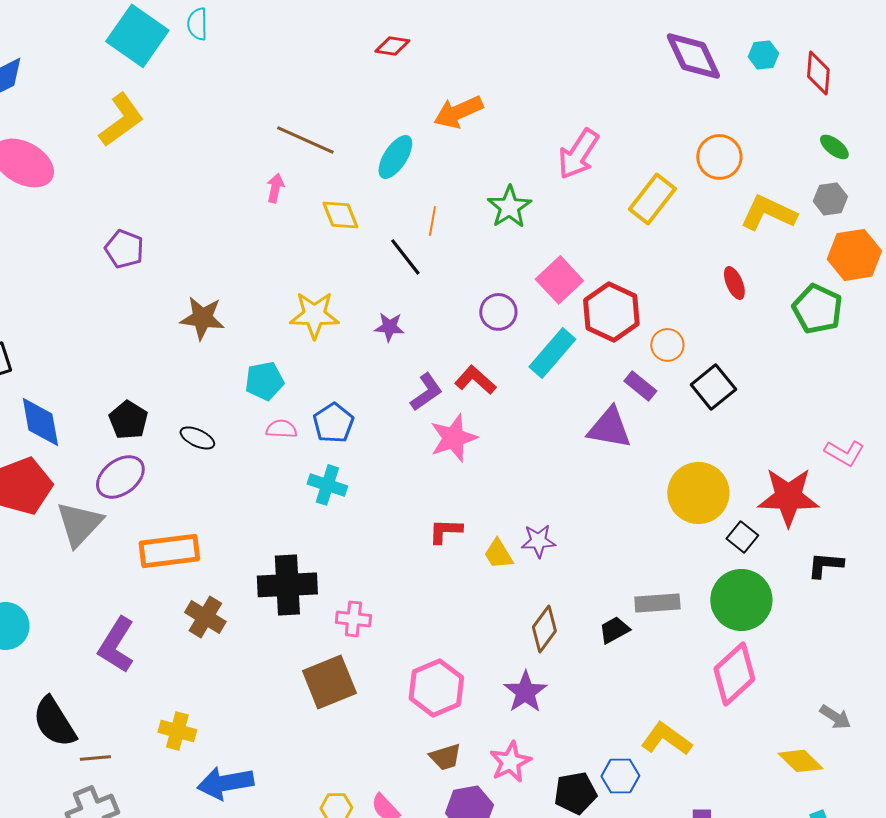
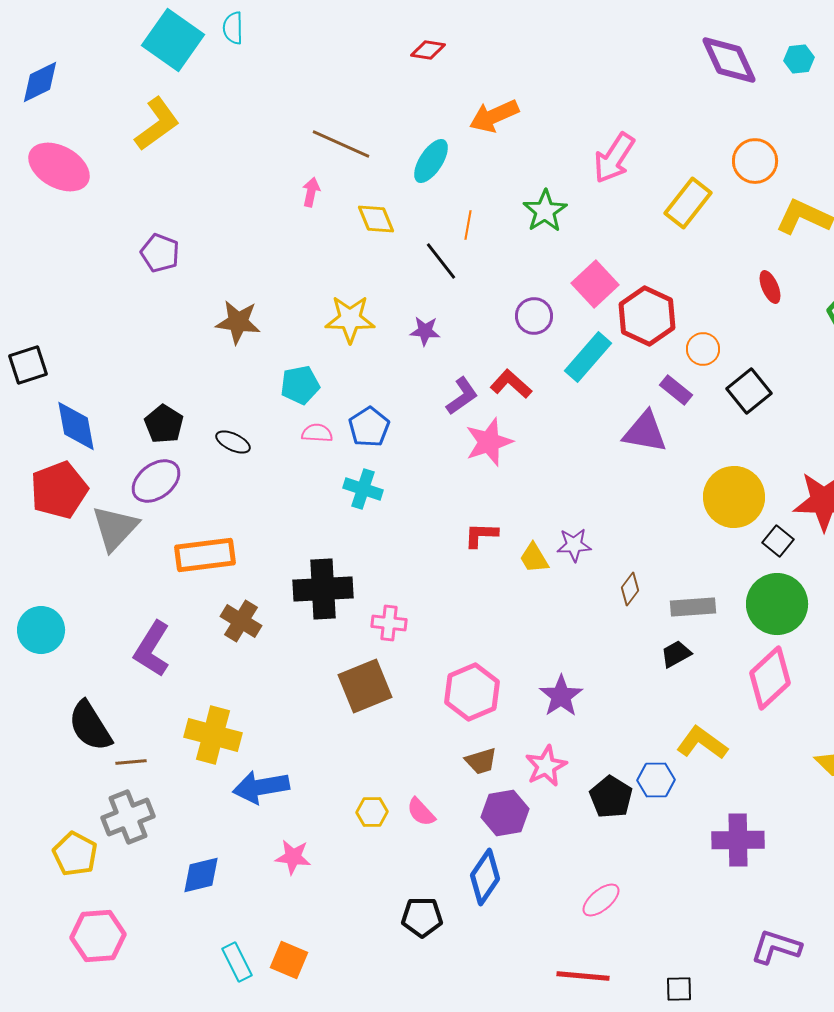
brown diamond: (544, 629) -> (630, 589), moved, size x0.7
black trapezoid: (614, 630) -> (676, 654), moved
yellow cross: (177, 731) -> (213, 735), size x1.5
black pentagon: (575, 793) -> (611, 797), turned -30

